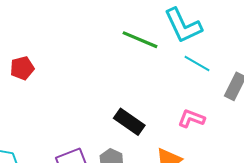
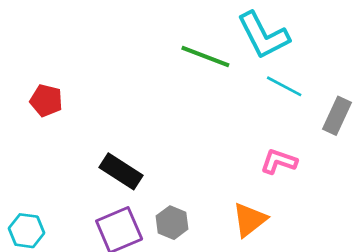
red pentagon: (22, 68) -> (46, 100), turned 30
black rectangle: (129, 122) -> (121, 171), moved

